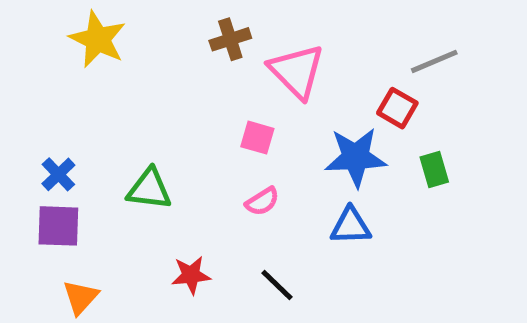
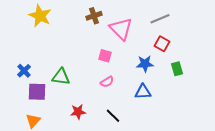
gray line: (434, 61) -> (160, 19), moved
blue star: (356, 157) -> (145, 64), size x0.7
purple square: (58, 226) -> (37, 92), moved

